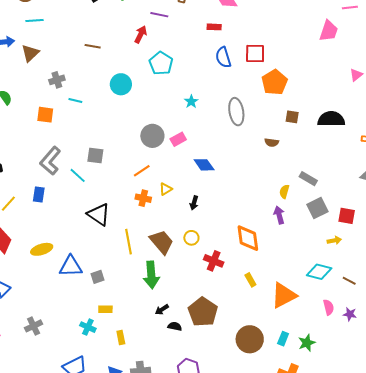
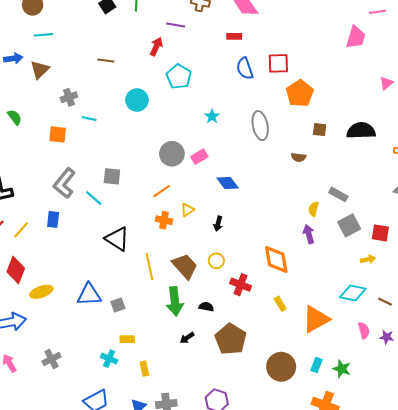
yellow ellipse: (42, 249) -> (41, 292), moved
black semicircle: (175, 326) -> (206, 307), moved
green star: (307, 343) -> (342, 369), turned -30

